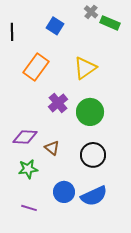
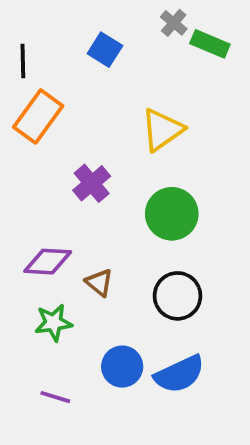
orange rectangle: (36, 67) -> (38, 116), moved
purple cross: (58, 103) -> (92, 183), moved

